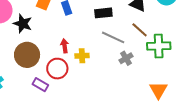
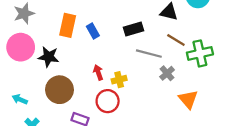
red circle: (57, 69) -> (108, 101), moved
orange triangle: (158, 90) -> (188, 99), moved

